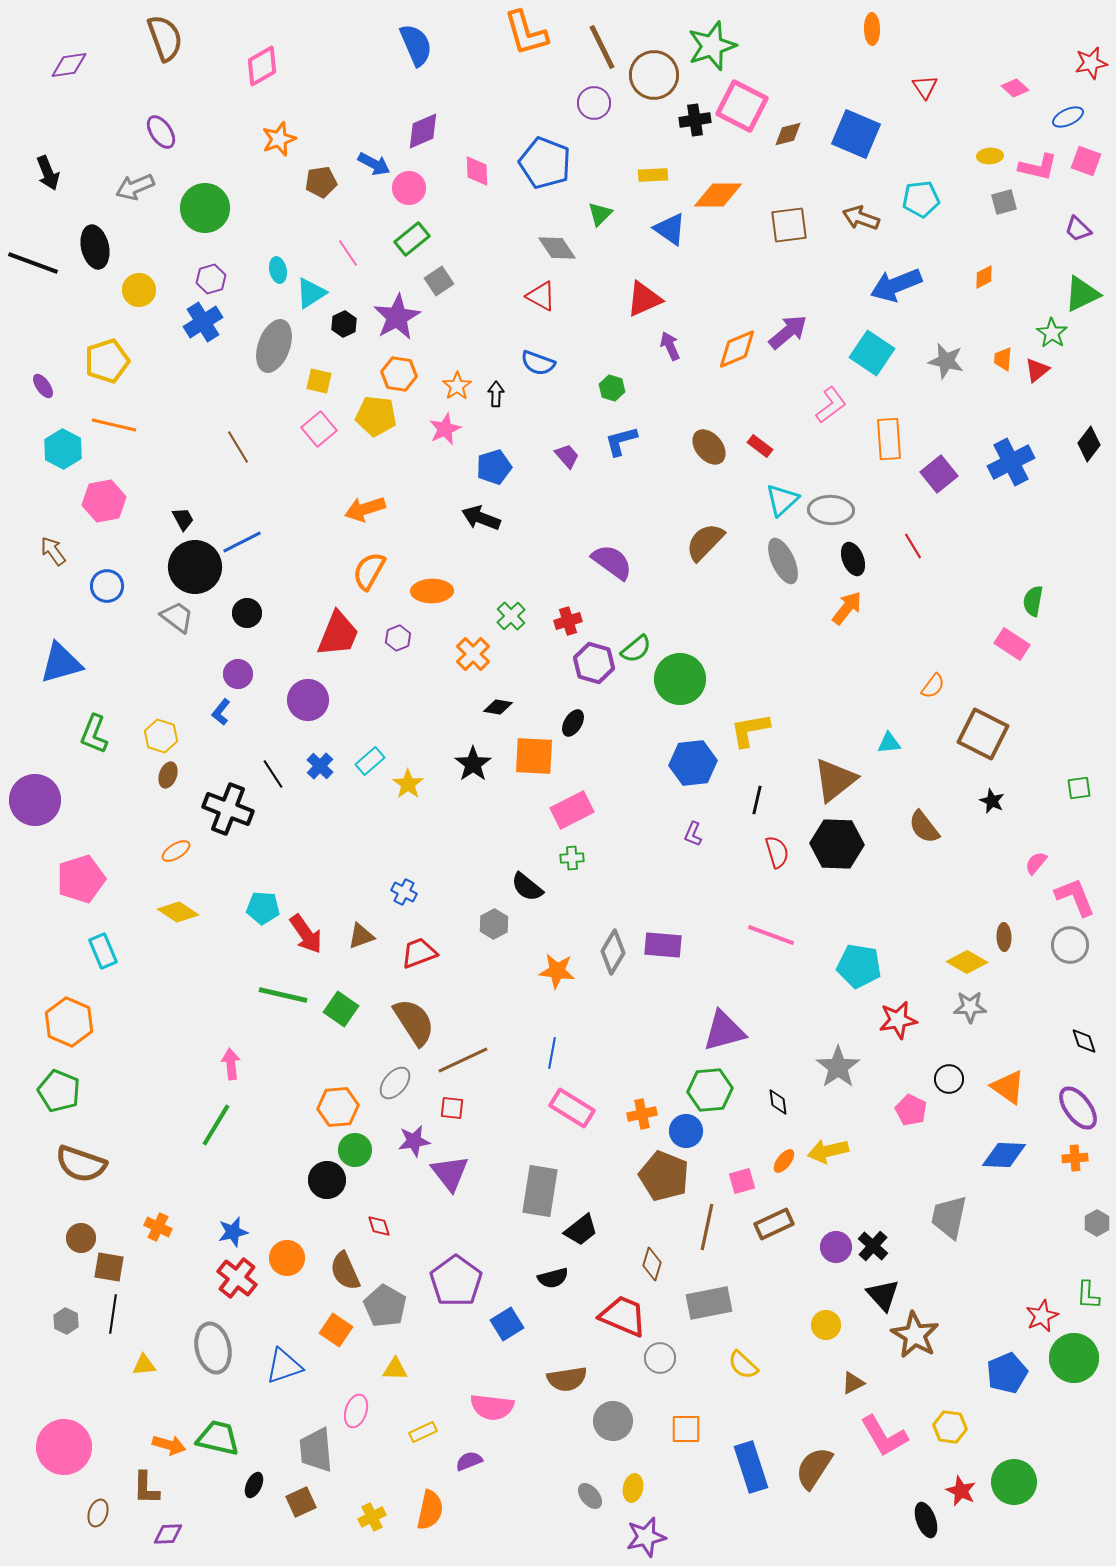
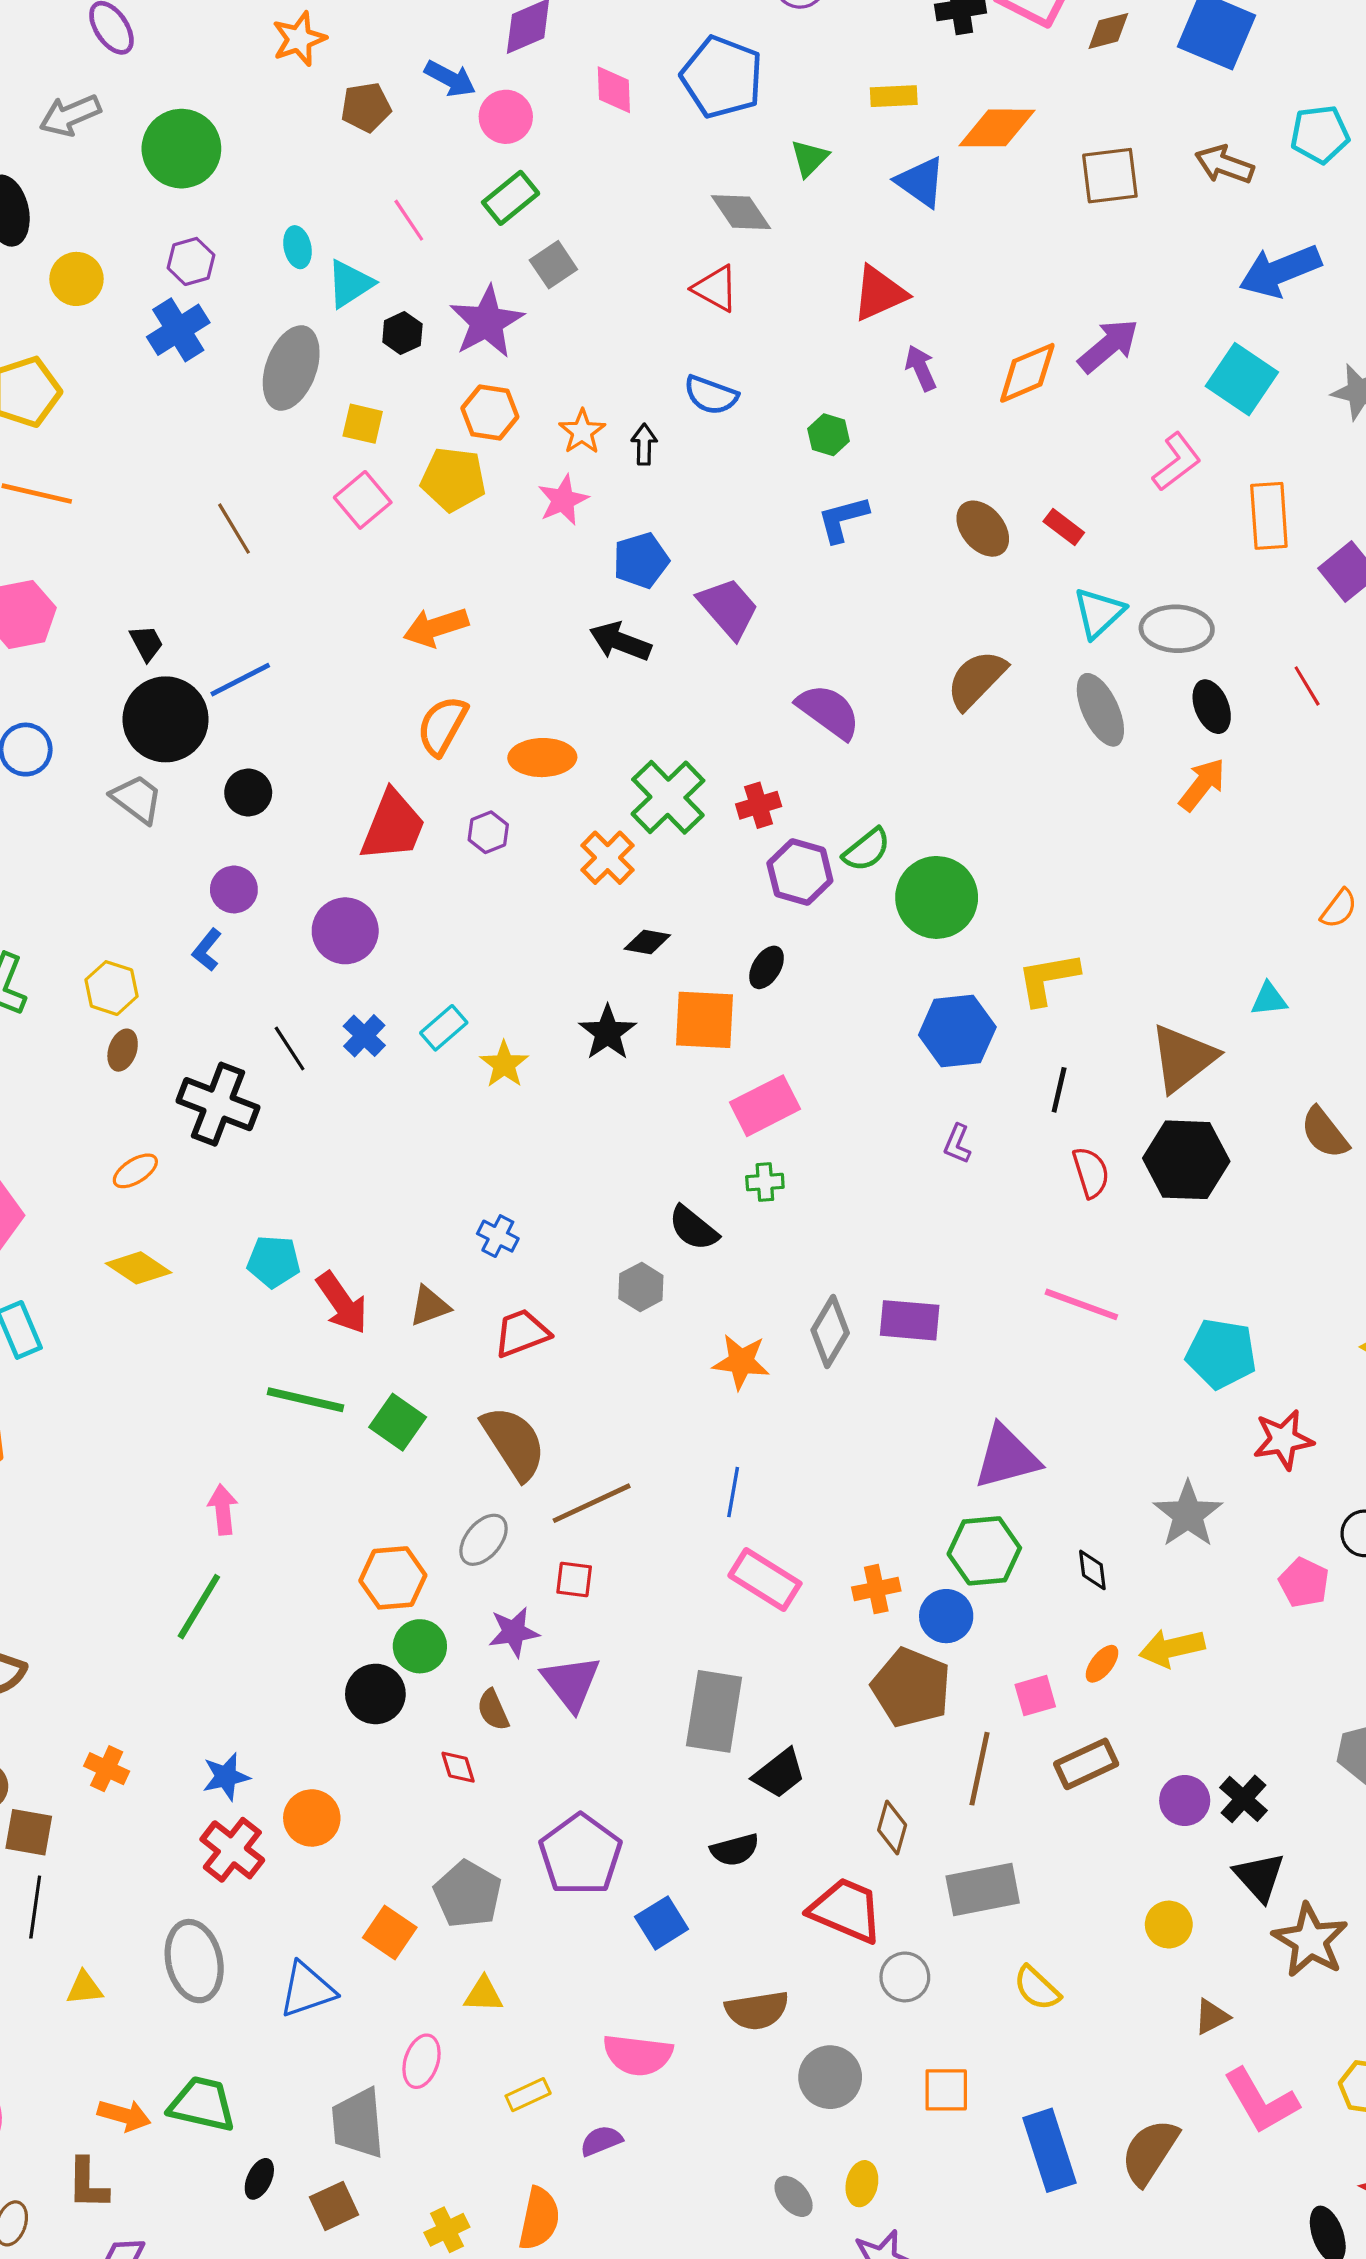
purple trapezoid: (567, 456) -> (728, 608), moved, size x1.6
green cross: (511, 616) -> (668, 797), size x1.6
brown semicircle: (345, 1271) -> (493, 1710), moved, size x0.7

